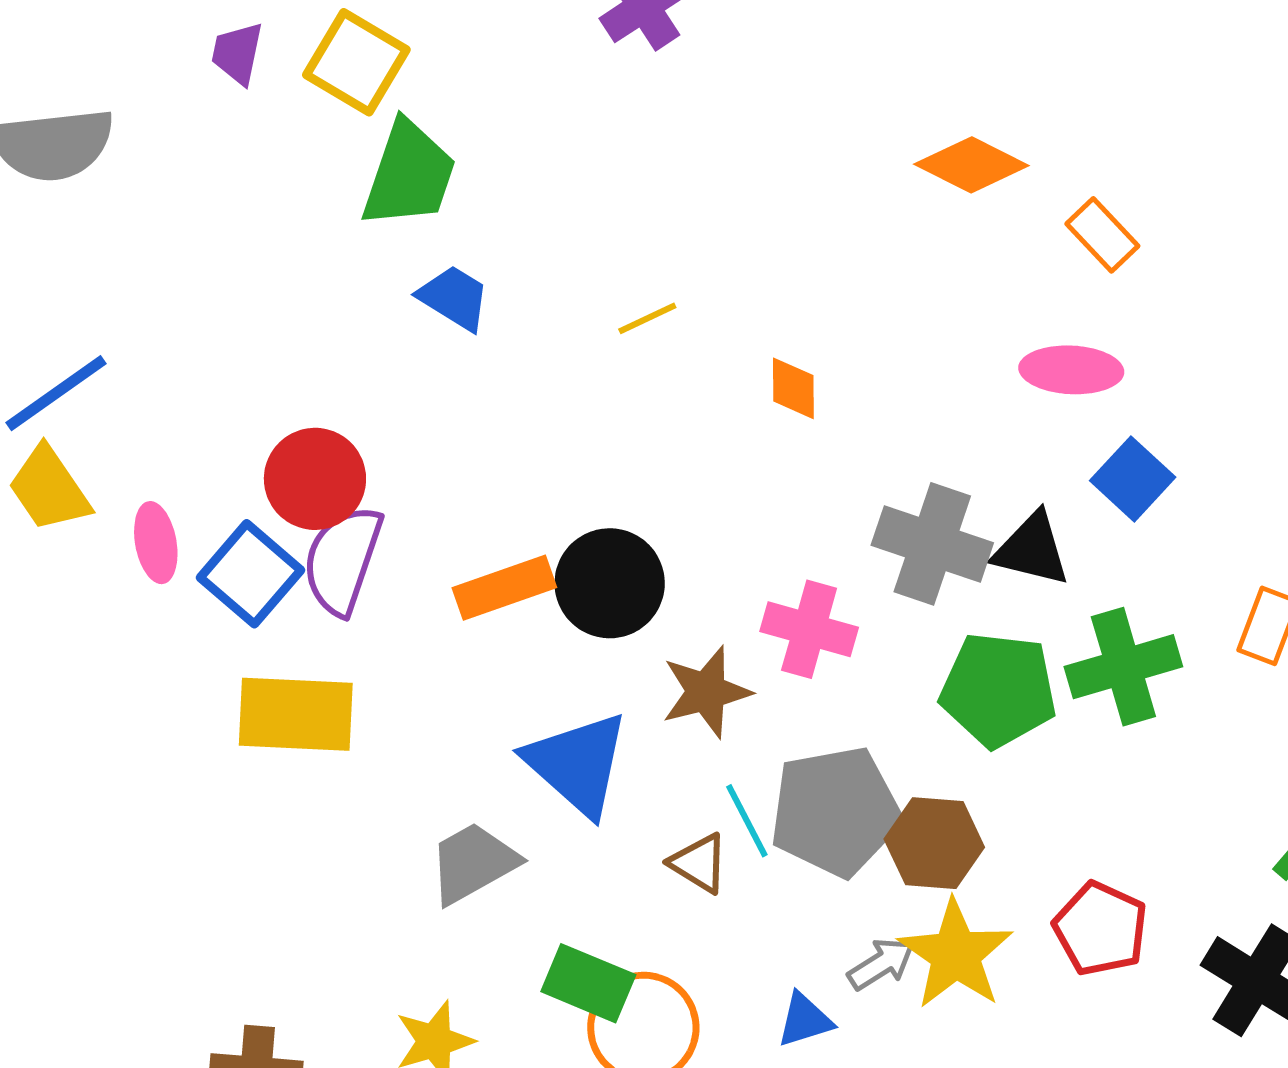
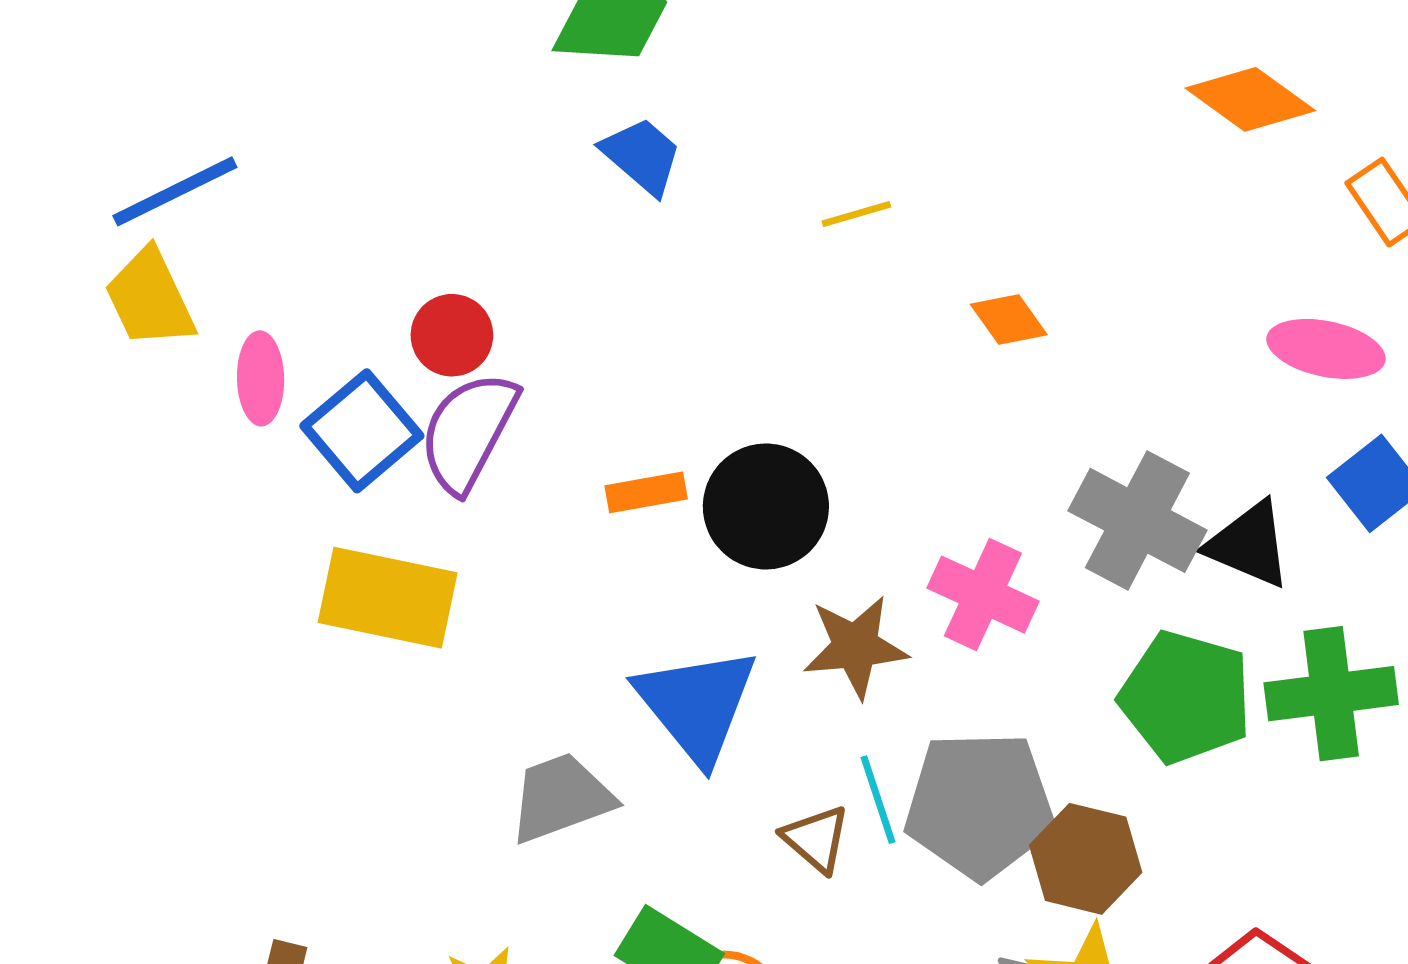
orange diamond: (793, 388) -> (1009, 320), turned -44
red circle: (315, 479) -> (452, 335), size x0.7
orange rectangle: (504, 588) -> (646, 492), size x0.7

